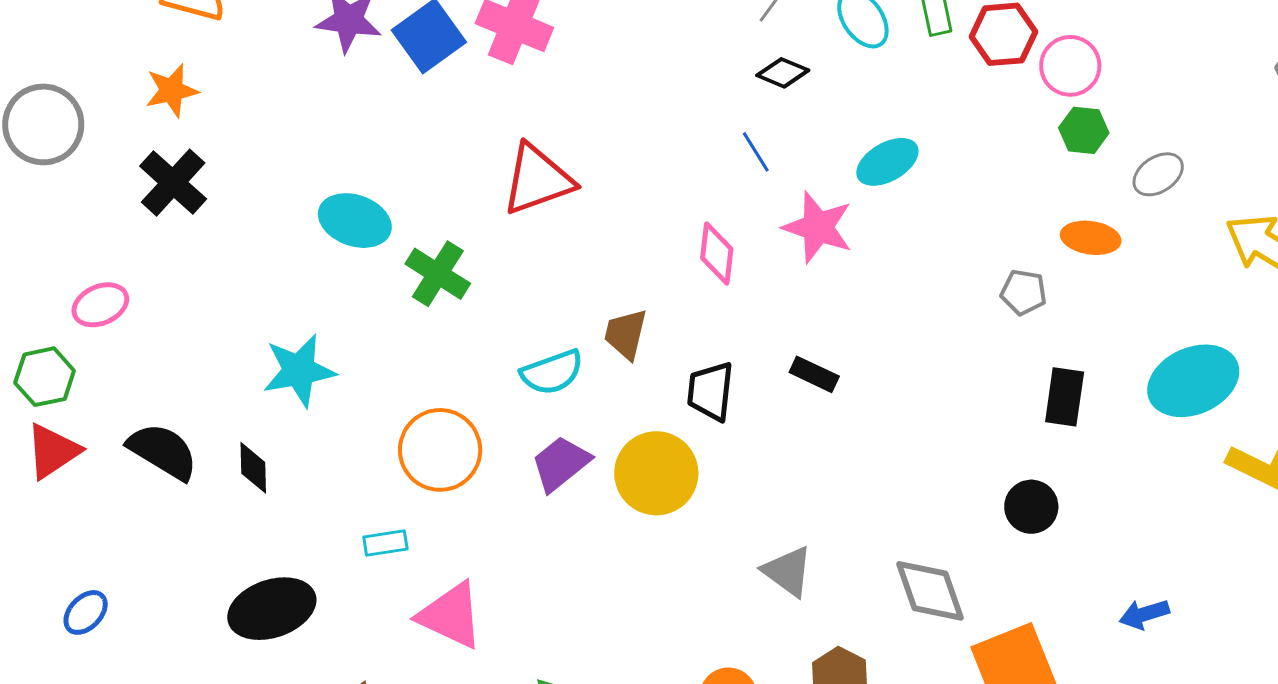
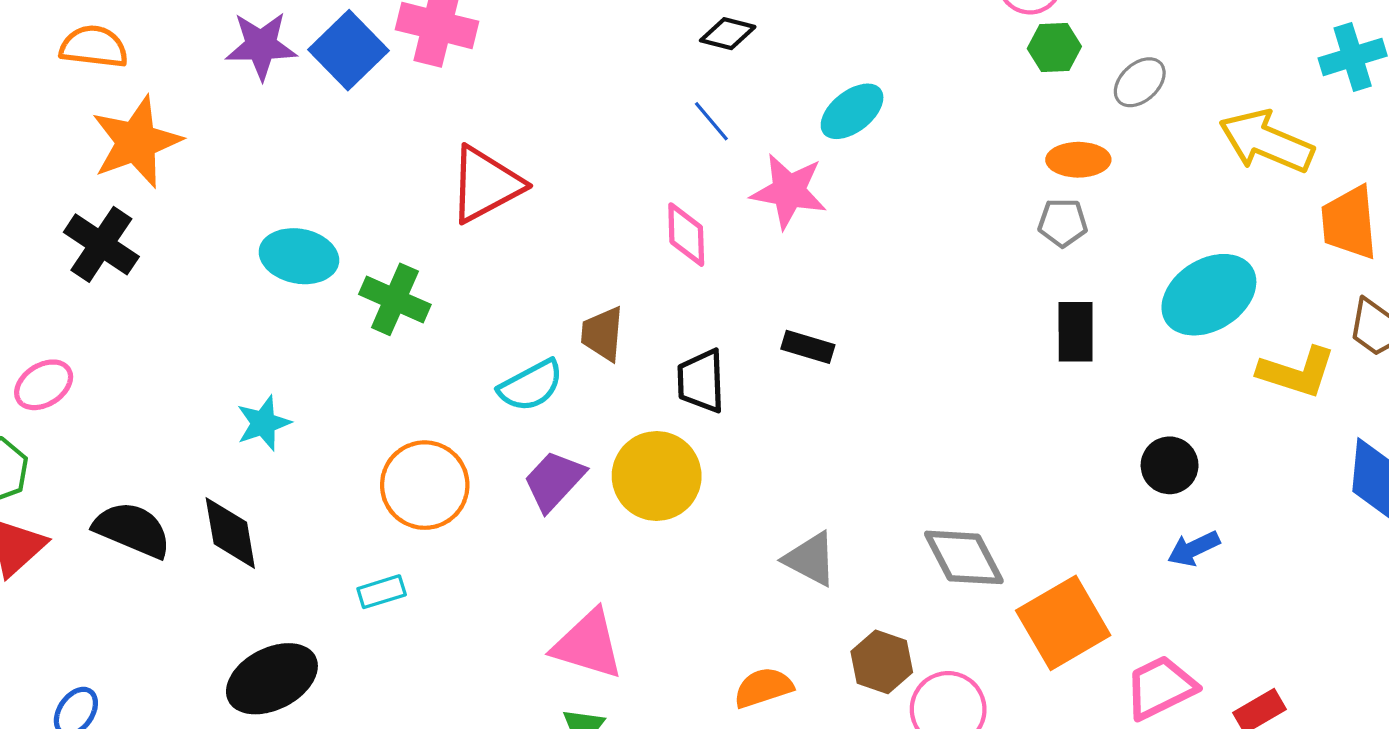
orange star: (172, 90) -> (136, 142), moved, size x1.6
gray pentagon: (1024, 292) -> (1063, 223), moved
cyan star: (299, 370) -> (263, 423), size x0.7
black diamond: (253, 468) -> (230, 533), size x1.4
black circle: (1031, 507) -> (1170, 465), moved
pink triangle: (451, 615) -> (588, 644), moved

